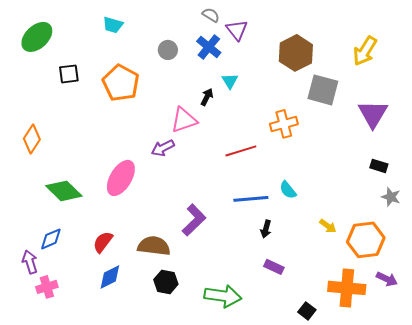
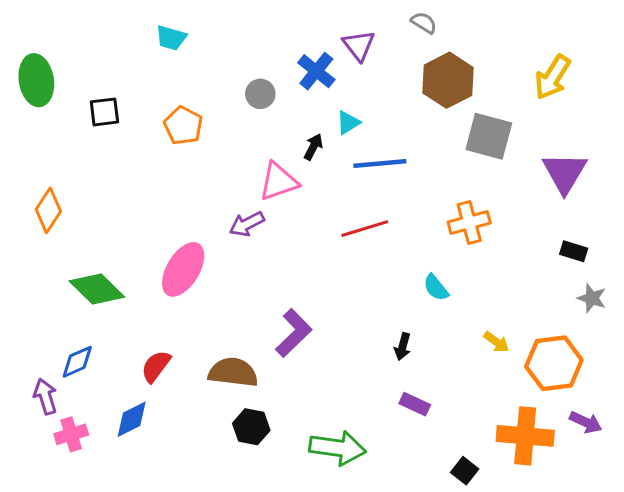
gray semicircle: (211, 15) -> (424, 23), moved
green ellipse: (37, 37) -> (36, 80), moved, turned -56
gray circle: (168, 50) -> (260, 94), moved
cyan triangle: (230, 81) -> (348, 123), turned 30
orange pentagon: (121, 83) -> (183, 126), size x0.7
orange cross: (284, 124) -> (469, 222), moved
blue line: (251, 199) -> (380, 163), moved
blue diamond: (110, 277) -> (132, 419), moved

